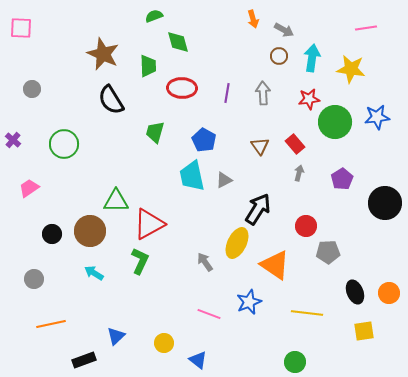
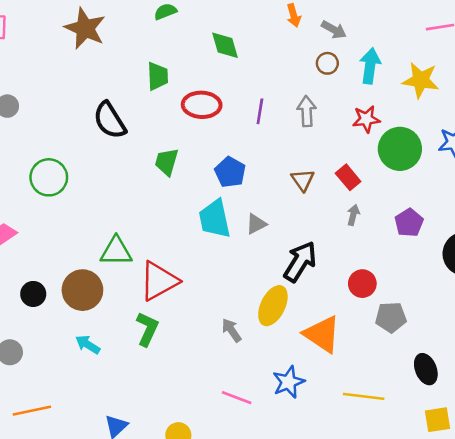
green diamond: (178, 42) -> (225, 45), moved
brown star: (103, 54) -> (85, 28), moved

